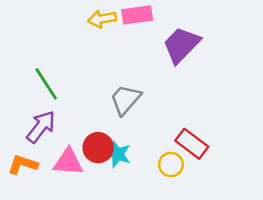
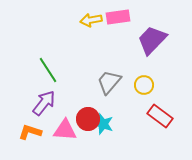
yellow circle: (171, 165) -> (144, 85), moved

